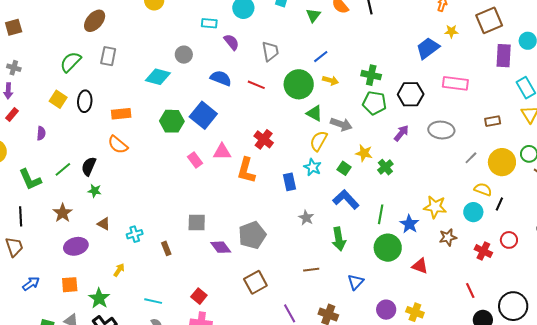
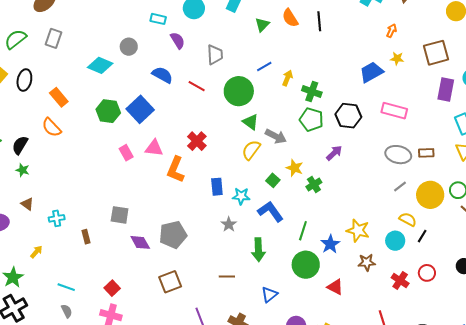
yellow arrow: (330, 80) -> (287, 78), moved, turned -91
orange rectangle: (121, 114) -> (59, 97), turned 48
gray ellipse: (441, 130) -> (398, 155), moved
cyan star: (313, 167) -> (241, 196), moved, turned -30

